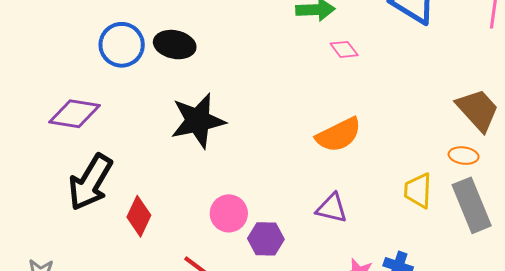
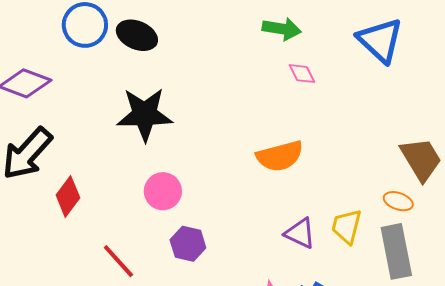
purple triangle: (332, 208) -> (300, 233), moved
pink circle: (229, 213) -> (163, 191), moved

